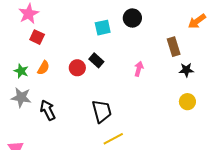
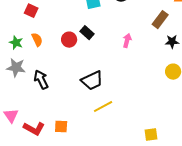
brown rectangle: (174, 47) -> (160, 20), turned 54
orange semicircle: (43, 68) -> (37, 40), turned -56
black trapezoid: (102, 111) -> (92, 81), turned 80

